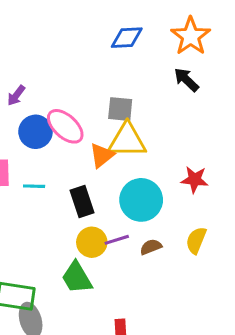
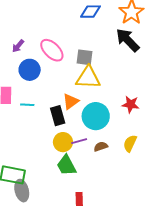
black arrow: (186, 80) -> (128, 40), size x1.5
pink ellipse: (65, 126) -> (52, 50), moved
orange triangle: (102, 155) -> (71, 101), moved
green trapezoid: (77, 278) -> (66, 165), moved

